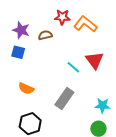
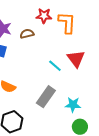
orange L-shape: (85, 24) -> (67, 23), turned 55
cyan star: (103, 106) -> (73, 105), moved

